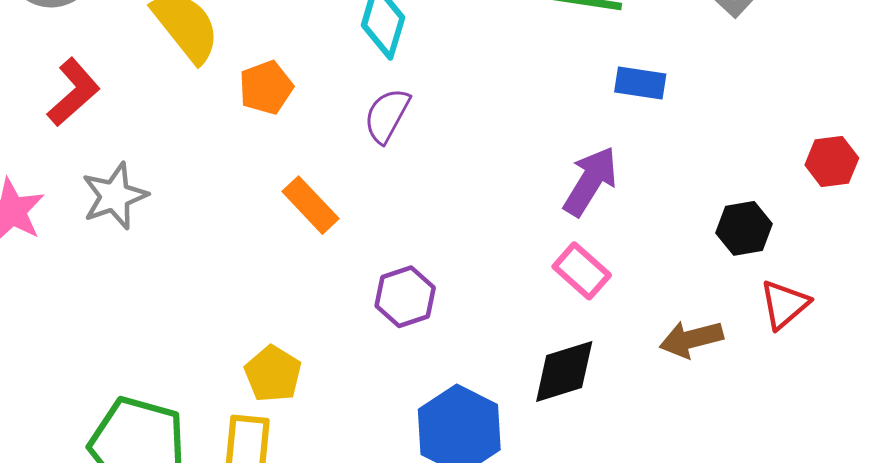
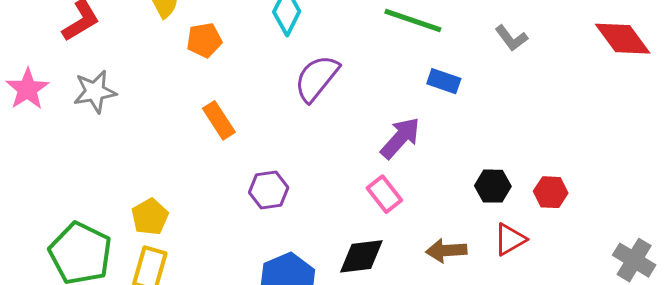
purple semicircle: (387, 115) -> (317, 78), moved, size x1.4
red hexagon: (832, 162) -> (551, 192), moved
yellow pentagon: (273, 374) -> (150, 217), moved

